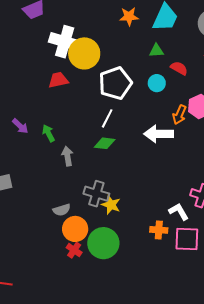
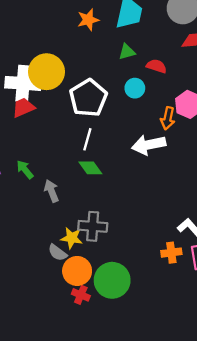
white cross: (65, 42) -> (23, 83), moved
green diamond: (105, 143) -> (90, 168), turned 60
yellow star: (111, 205) -> (72, 238), moved
gray semicircle: (62, 210) -> (58, 253), turned 66

